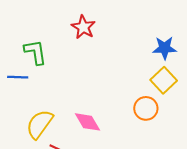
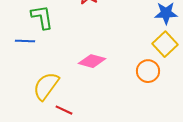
pink diamond: (87, 122) -> (92, 61), moved, turned -44

